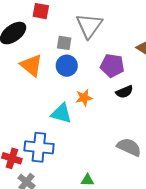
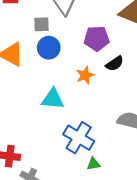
orange star: (84, 98) -> (85, 75), moved
blue cross: (39, 147) -> (79, 138), moved, turned 36

